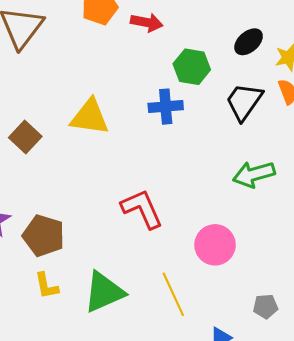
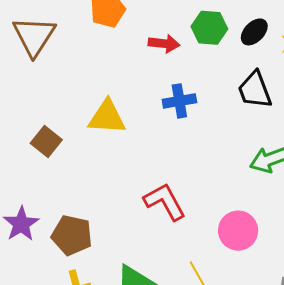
red arrow: (147, 22) -> (164, 44), moved
green hexagon: (192, 67) -> (209, 28), moved
black trapezoid: (244, 102) -> (255, 90), turned -51

